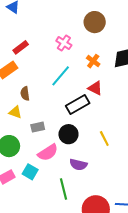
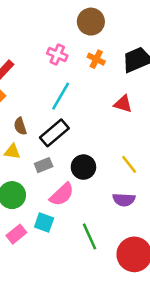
orange cross: (93, 61) -> (96, 59), moved
red triangle: (95, 88) -> (123, 104), moved
black rectangle: (78, 105) -> (54, 133), moved
purple semicircle: (78, 165) -> (124, 200), moved

